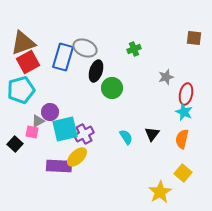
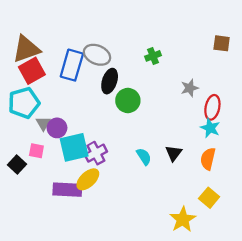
gray triangle: (38, 121) -> (43, 123), moved, turned -32

